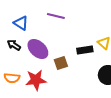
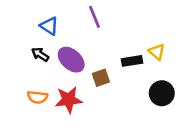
purple line: (56, 16) -> (94, 17), turned 54

